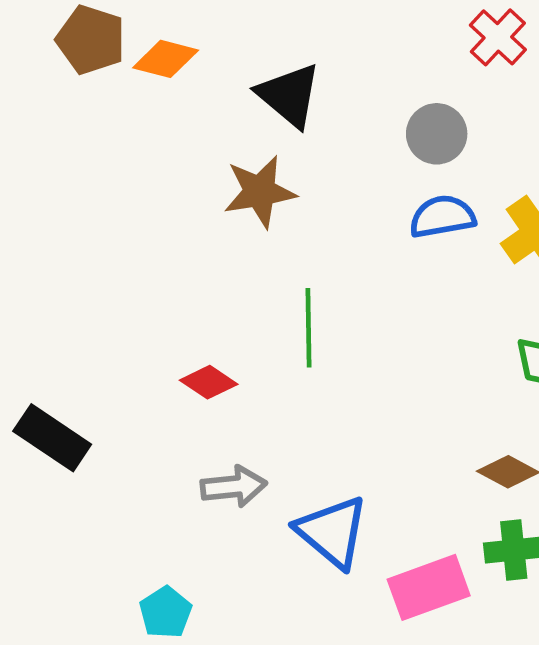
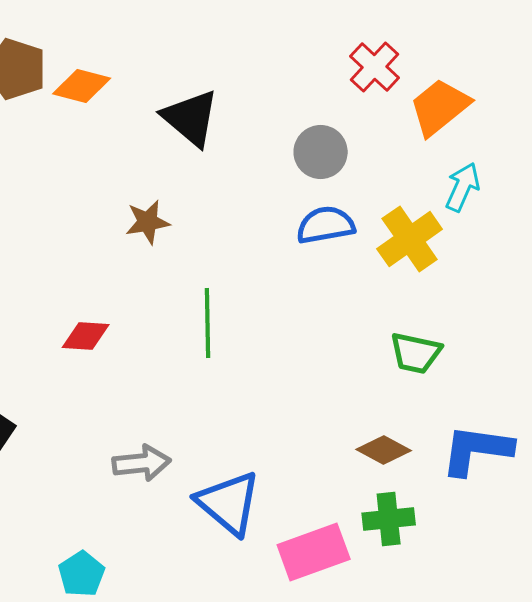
brown star: (260, 192) -> (148, 222), moved, size x0.7
red diamond: (209, 382) -> (86, 336), moved, turned -30

